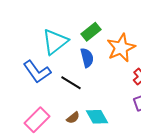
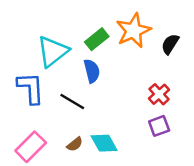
orange star: (121, 48) -> (133, 31), moved
blue L-shape: (37, 72) -> (31, 88), turned -148

